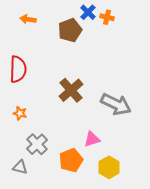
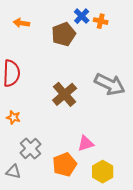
gray arrow: (116, 104) -> (110, 84), moved

